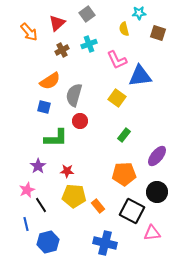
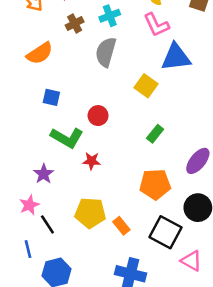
pink L-shape: (117, 60) -> (156, 25), moved
orange semicircle: (50, 81) -> (40, 53), moved
gray semicircle: (74, 95) -> (106, 52), moved
green L-shape: (56, 138) -> (67, 138), turned 30
red star: (67, 171) -> (92, 161), moved
pink triangle: (152, 233) -> (191, 261), turned 36

